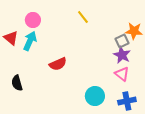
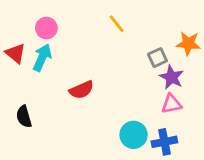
gray square: (122, 41) -> (157, 58), moved
pink triangle: (122, 74) -> (171, 104), turned -49
blue cross: (127, 101) -> (164, 142), moved

